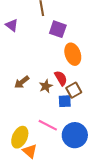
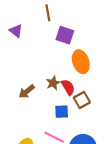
brown star: (46, 86) -> (53, 83), moved
blue square: (65, 101) -> (62, 112), moved

